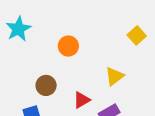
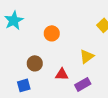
red triangle: (82, 100) -> (62, 74), turned 32

